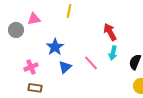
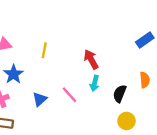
yellow line: (69, 11) -> (44, 50), moved
blue star: (55, 47) -> (14, 74), moved

